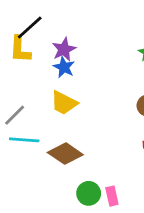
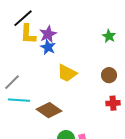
yellow L-shape: (20, 49) -> (28, 34), moved
yellow trapezoid: (64, 103) -> (67, 73), moved

